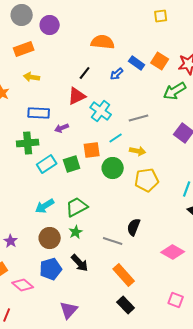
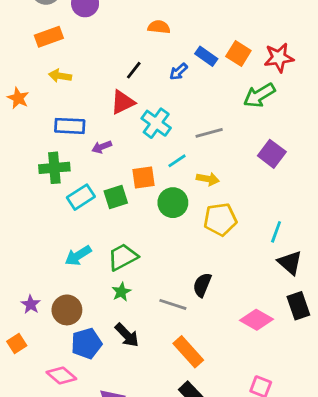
orange semicircle: (103, 42) -> (159, 27), size x0.7
brown circle: (50, 238) -> (67, 310), moved
pink diamond: (23, 285) -> (61, 376), moved

